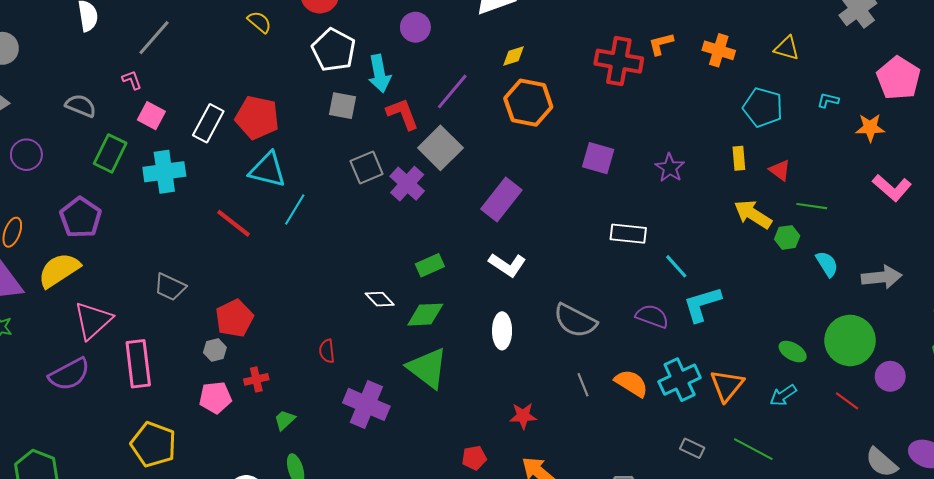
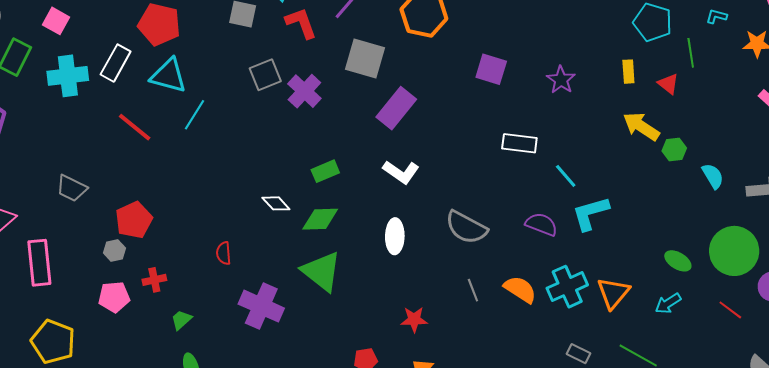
white rectangle: (208, 123) -> (116, 63), moved
gray square: (440, 148) -> (365, 59), moved, turned -30
green line: (812, 206) -> (691, 53), moved, turned 72

